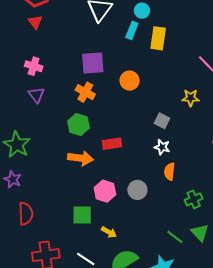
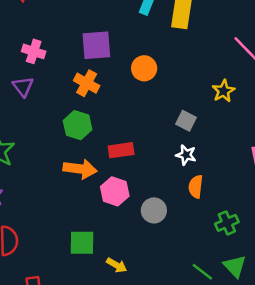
pink cross: (34, 66) -> (34, 51), moved
yellow star: (191, 98) -> (223, 91), turned -30
pink hexagon: (105, 191) -> (115, 191), moved

